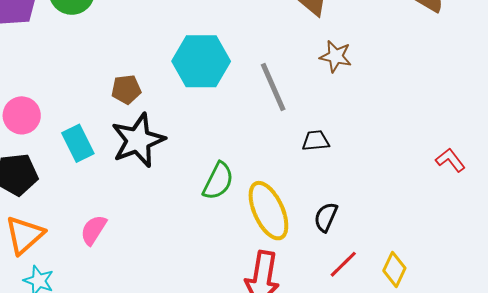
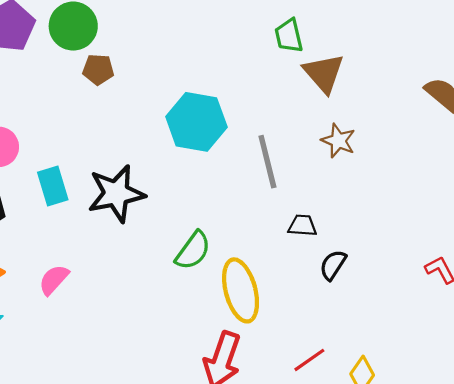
brown pentagon: (126, 89) -> (98, 70), moved
black semicircle: (326, 217) -> (333, 265), moved

